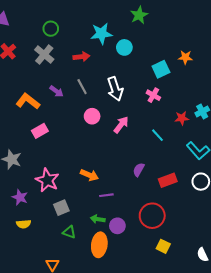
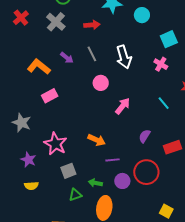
cyan circle: (124, 47) -> (142, 15), moved
pink arrow: (121, 125) -> (123, 106), moved
red circle: (152, 216) -> (146, 172), moved
green arrow: (98, 219) -> (95, 183), moved
purple circle: (117, 226) -> (122, 181), moved
green triangle: (69, 232) -> (75, 195), turned -40

